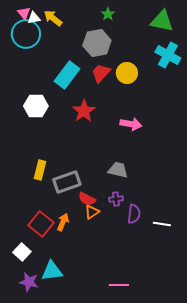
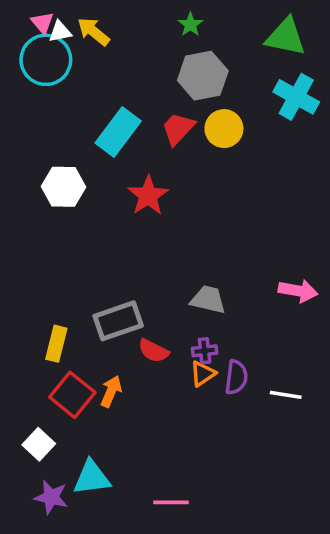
gray hexagon: (97, 43) -> (203, 76), moved
pink arrow: (131, 124) -> (298, 291), moved
yellow rectangle: (40, 170) -> (56, 344), moved
orange triangle: (92, 212) -> (203, 374), moved
pink line: (119, 285) -> (171, 502), moved

